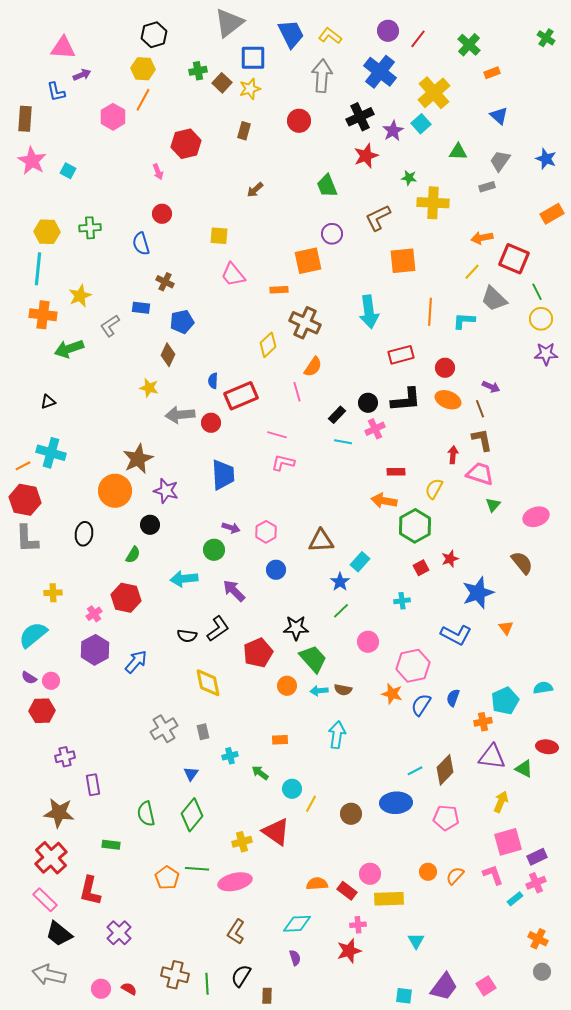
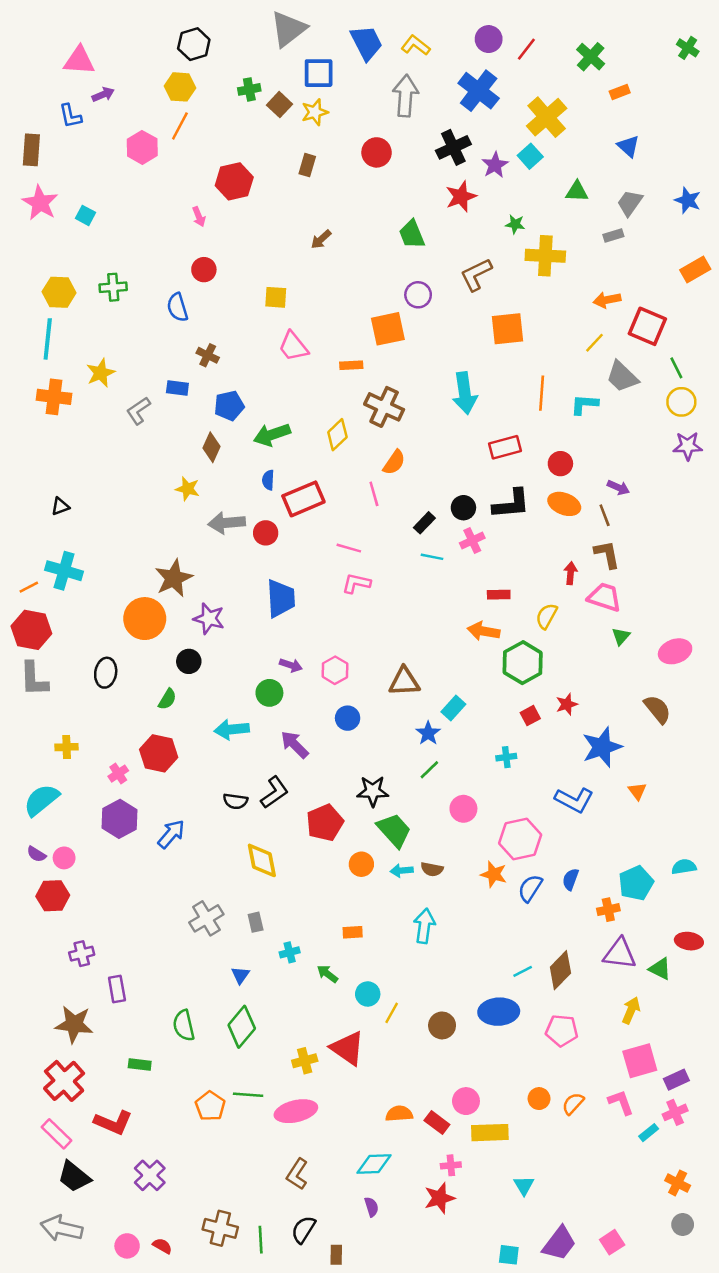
green arrow: (69, 349) -> (272, 435), moved
red L-shape: (90, 891) -> (113, 1122), turned -80

